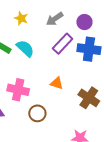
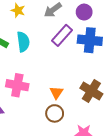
cyan semicircle: (25, 48) -> (23, 42), turned 42
orange triangle: (57, 83) -> (56, 93), moved, turned 48
brown circle: (37, 113) -> (55, 113), moved

